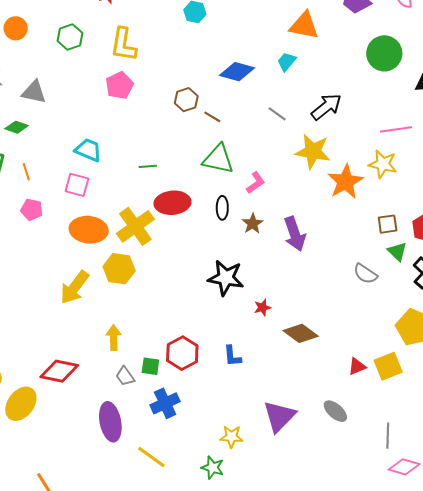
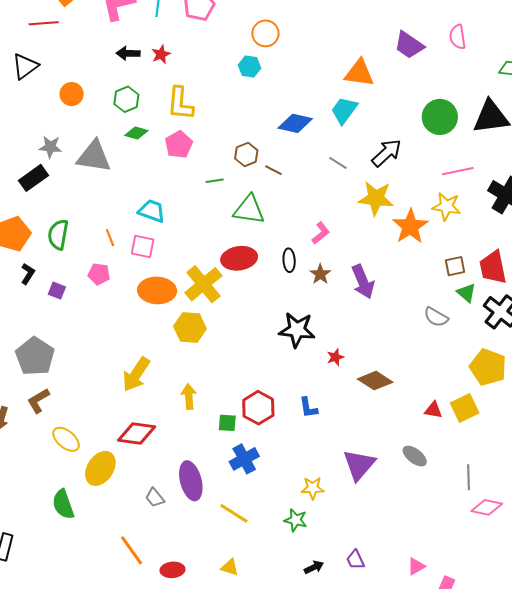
green circle: (384, 53) -> (440, 117), moved
cyan trapezoid: (287, 62) -> (344, 110), size x1.4
gray triangle: (34, 92) -> (94, 156), size x1.4
green diamond: (17, 127) -> (136, 133), moved
green triangle: (218, 159) -> (249, 210), moved
green line: (148, 166) -> (215, 181), moved
orange line: (26, 172) -> (110, 238), moved
yellow arrow: (74, 287) -> (136, 374), moved
red triangle: (357, 366) -> (433, 410), turned 36
gray trapezoid: (125, 376) -> (155, 498), moved

